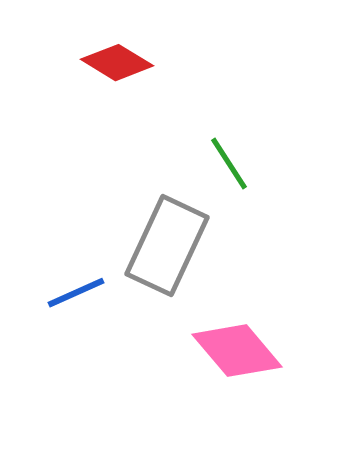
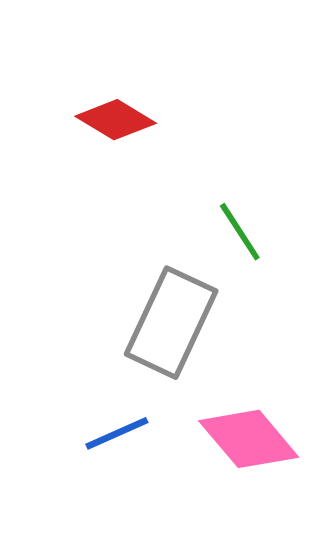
blue line: (76, 293) -> (117, 433), moved

